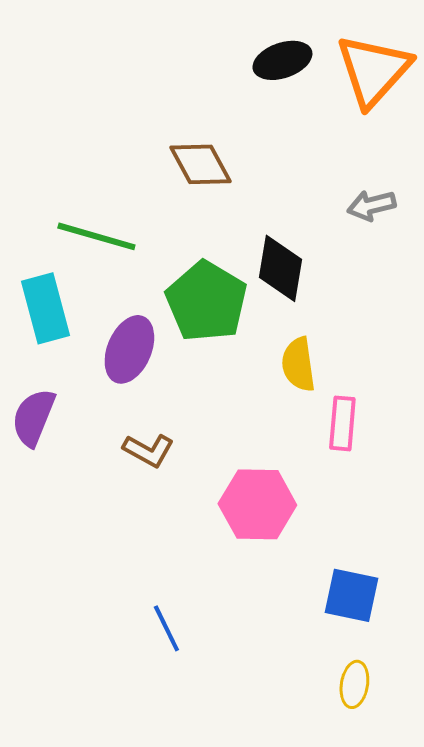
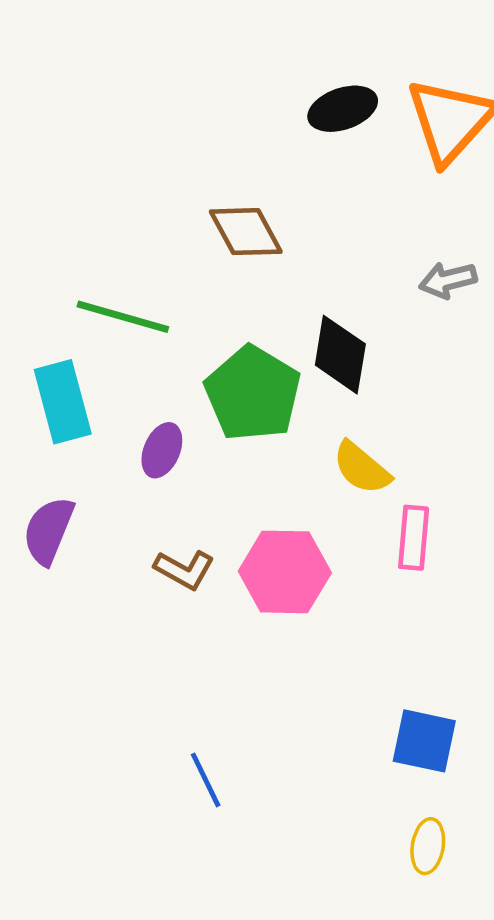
purple ellipse: (129, 349) -> (162, 450), size x0.7
yellow semicircle: (298, 364) -> (362, 468), turned -42
pink hexagon: (257, 504) -> (285, 572), moved

